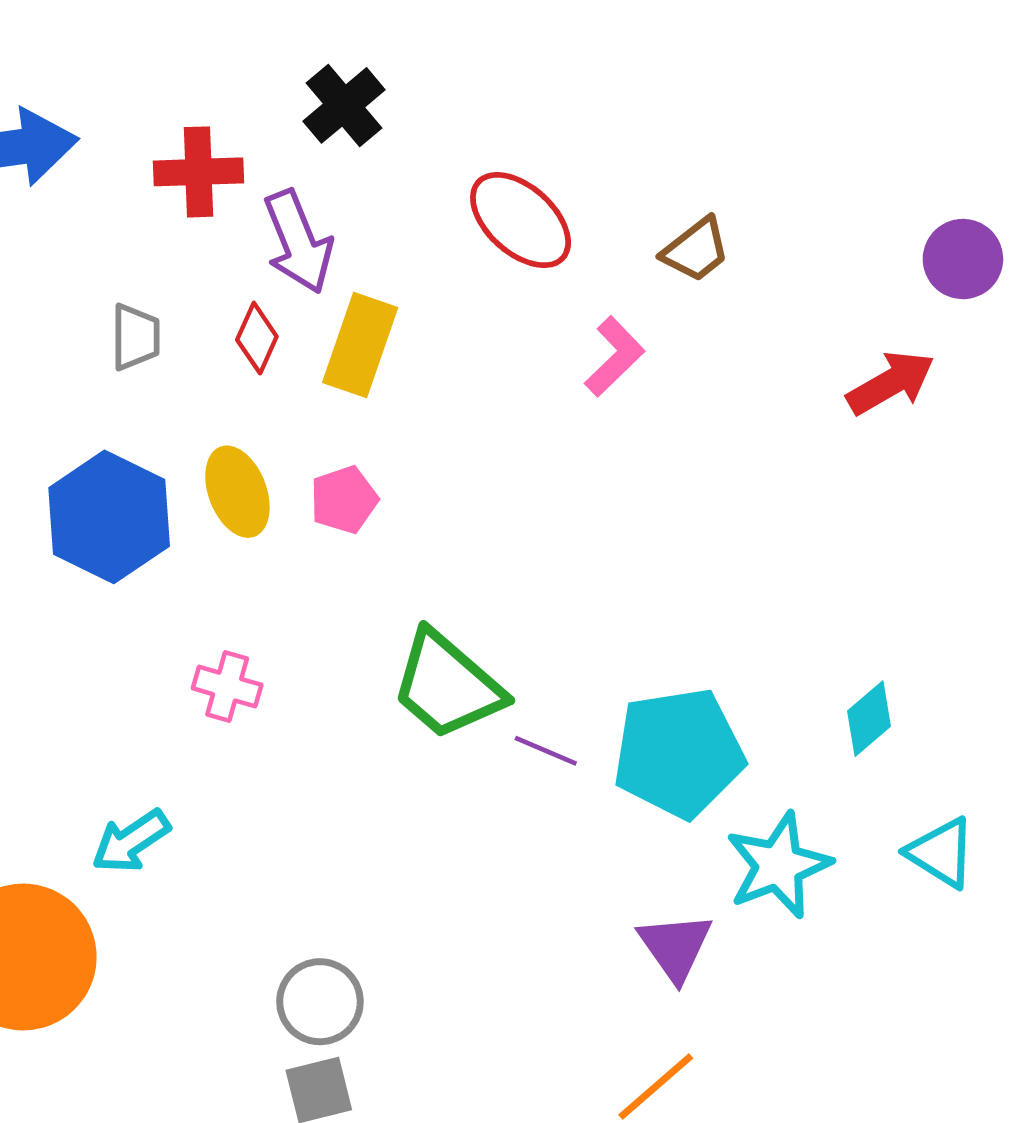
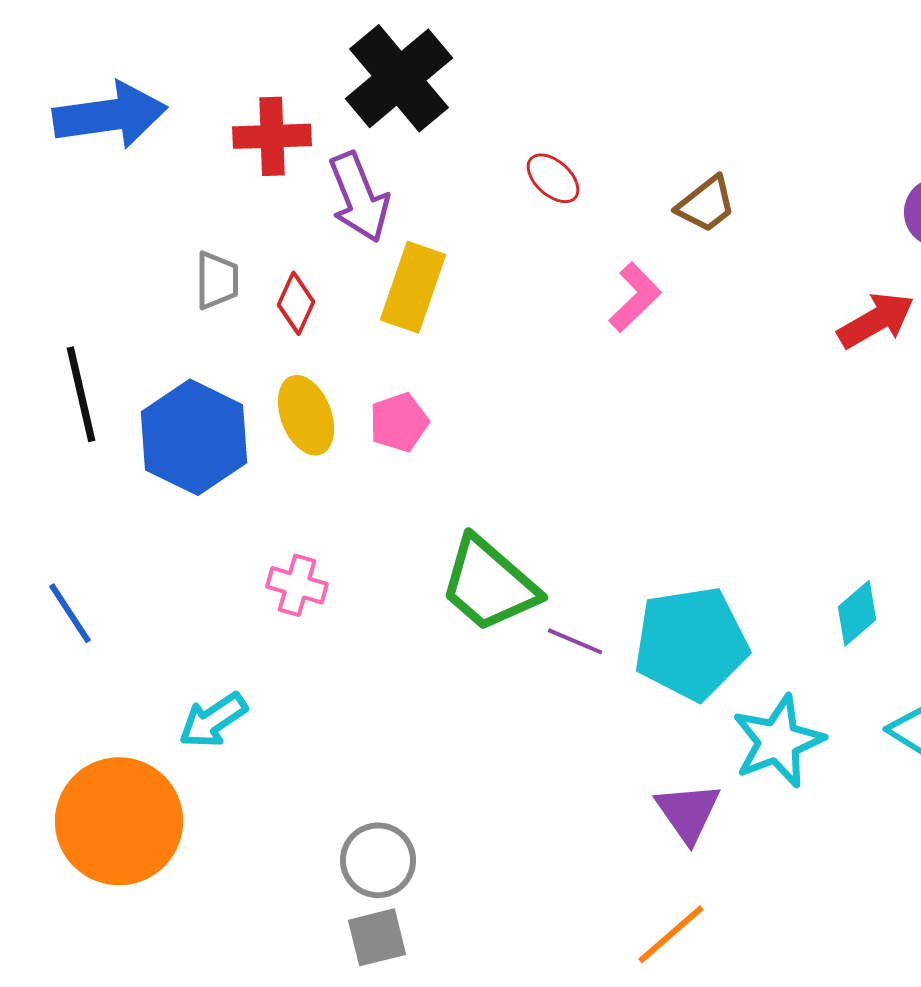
black cross: (344, 105) -> (399, 78), size x1.5
red ellipse: (521, 220) -> (553, 178), size x0.6
red diamond: (257, 338) -> (296, 303), moved

